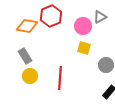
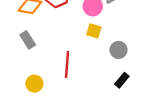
yellow circle: (30, 76) -> (34, 84), moved

